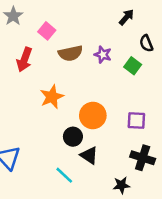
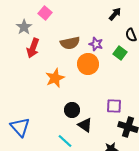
gray star: (13, 16) -> (24, 27), moved
pink square: (47, 31) -> (45, 13), moved
orange circle: (93, 115) -> (88, 64), moved
purple square: (136, 120) -> (114, 106), moved

